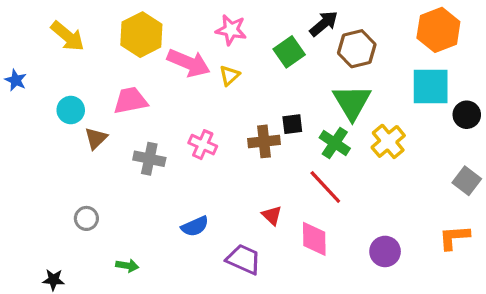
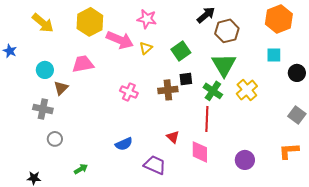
green square: (289, 52) -> (181, 51), moved
cyan square: (431, 86) -> (274, 55), size x0.6
gray cross: (149, 159) -> (43, 109), moved
red line: (325, 187) -> (207, 119), turned 45
green arrow: (127, 266) -> (81, 169), turned -40

